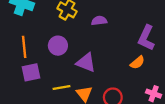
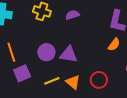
purple circle: (58, 46) -> (46, 52), moved

